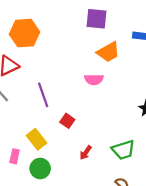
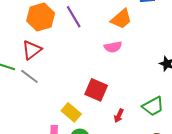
purple line: (43, 95) -> (74, 17), moved
red square: (67, 121) -> (96, 90), size x1.6

